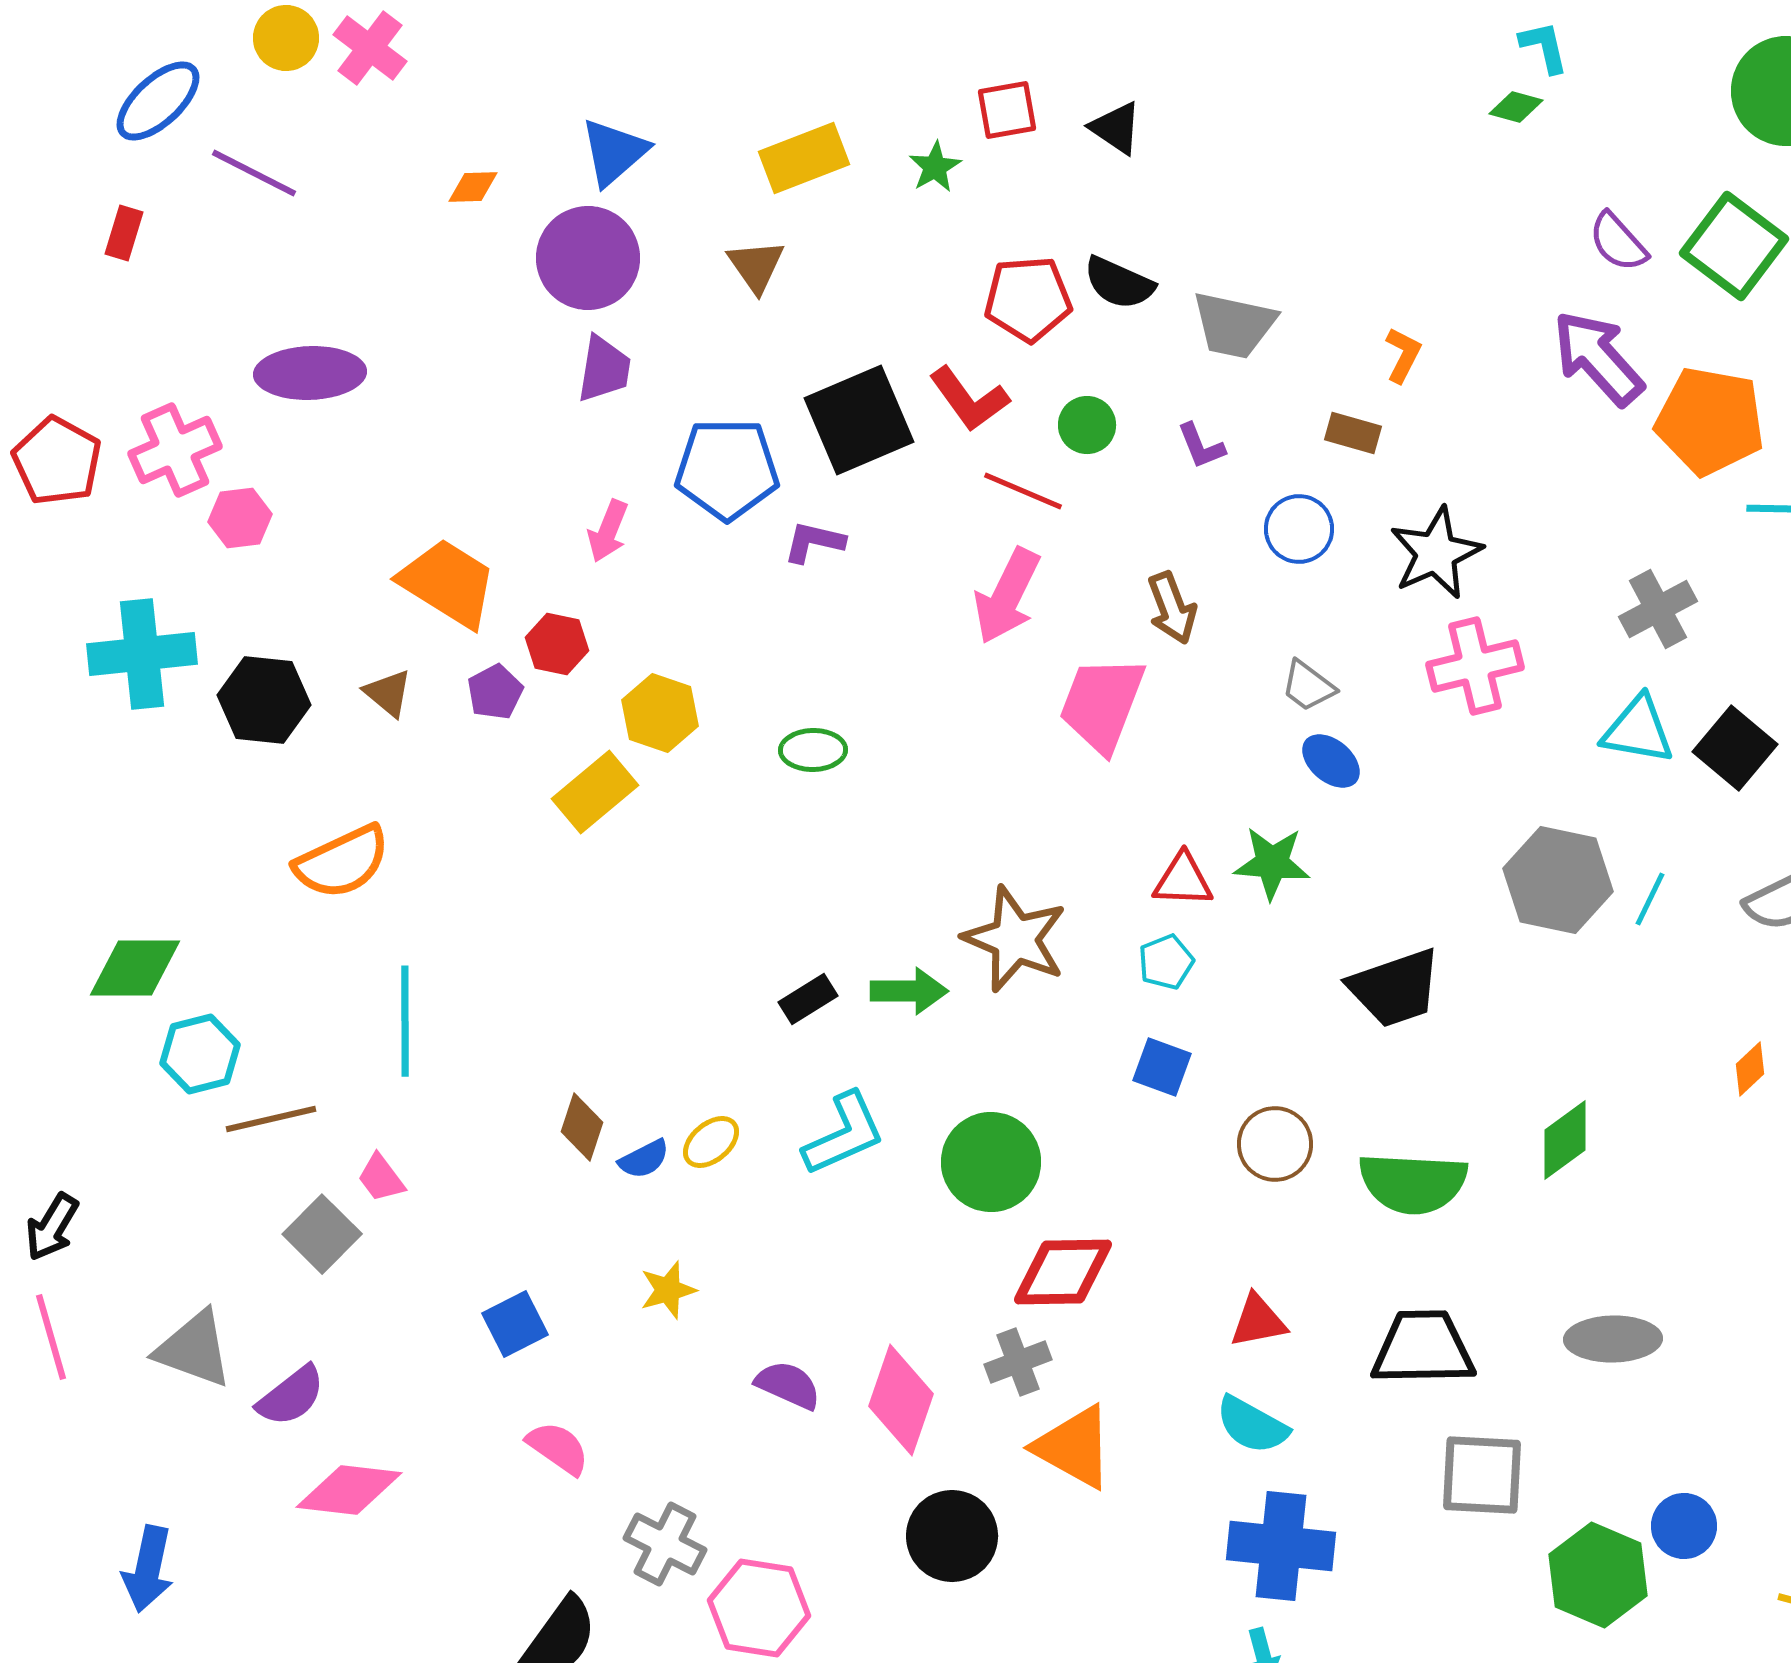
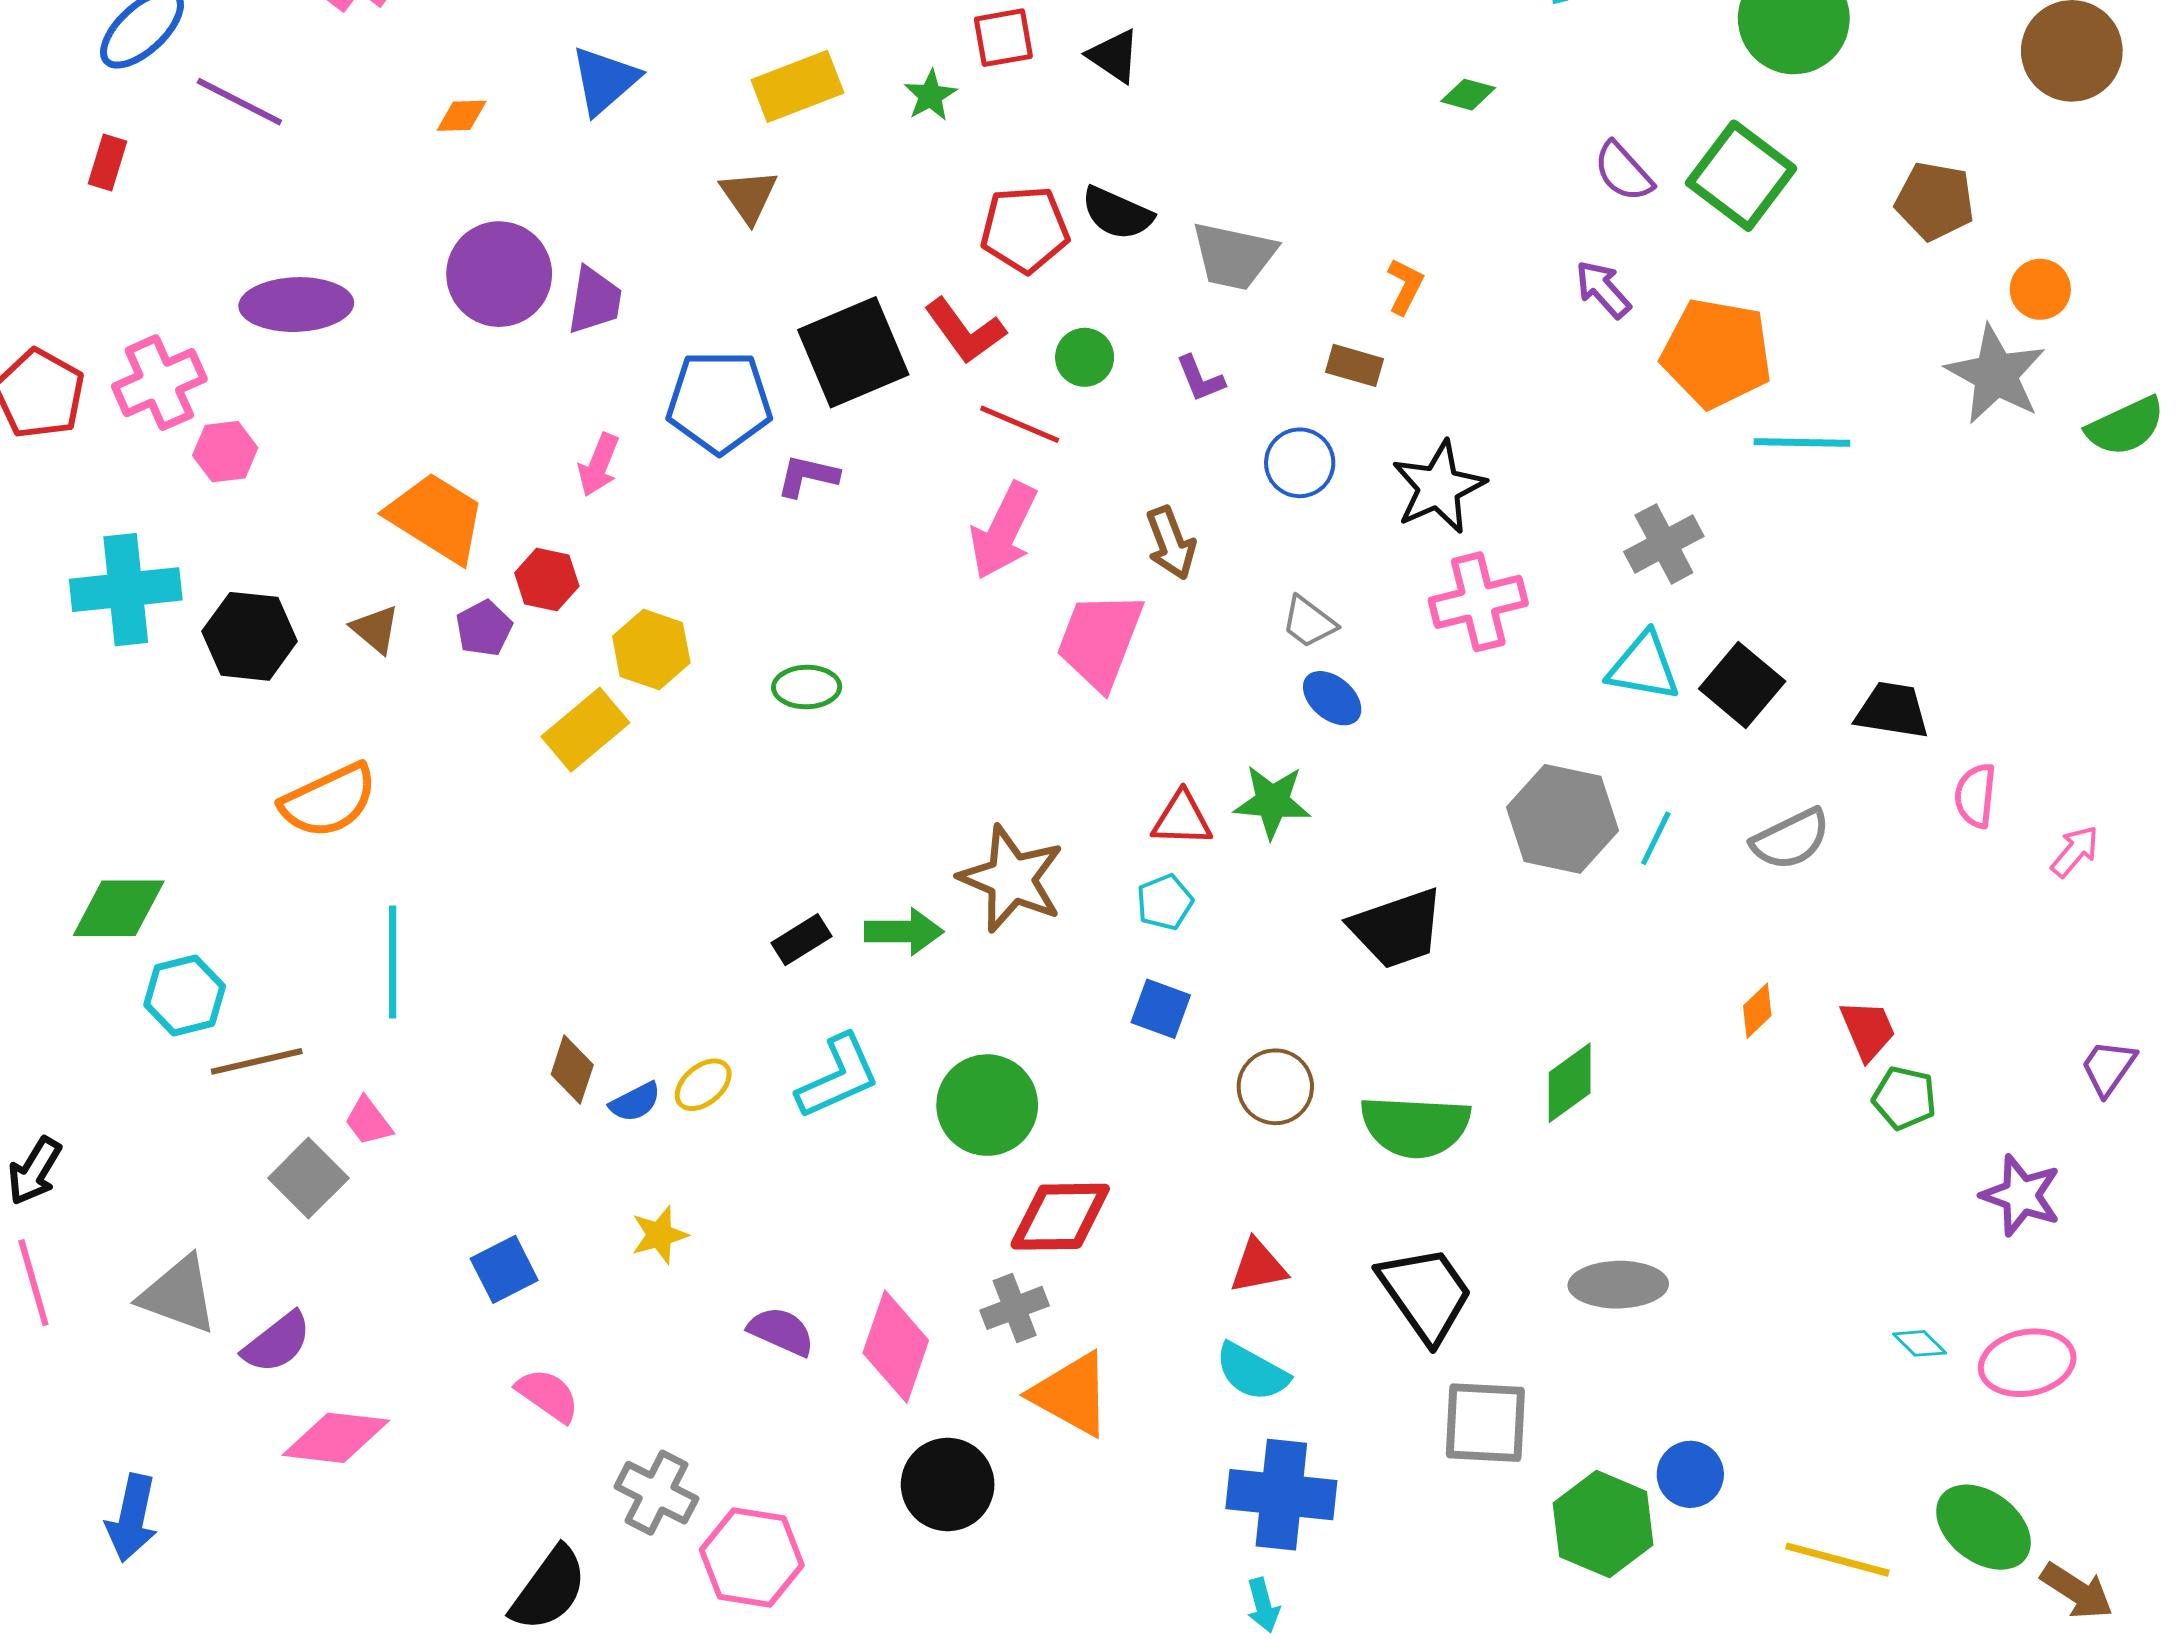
green diamond: (1516, 107) -> (1468, 95), moved
purple circle: (588, 258) -> (499, 274), moved
purple arrow: (1598, 358) -> (1603, 289), size x0.6
black trapezoid: (1423, 1348) -> (1425, 1294), turned 56

